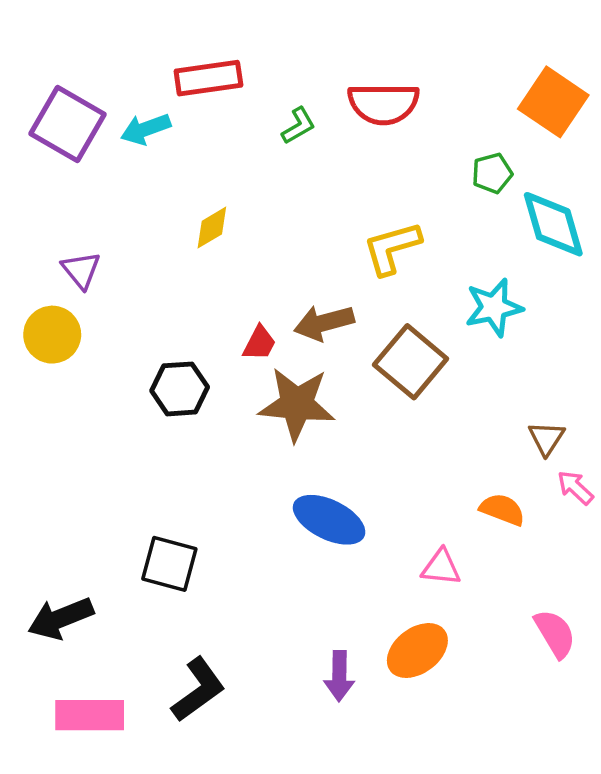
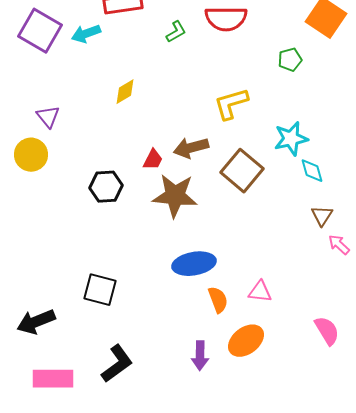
cyan diamond: (553, 224) -> (312, 171), moved, size x0.6
orange semicircle: (502, 510) -> (218, 300), moved, turned 48
blue ellipse: (329, 520) -> (194, 264), turned -36

